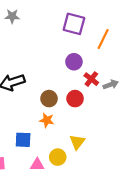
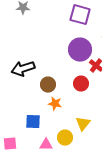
purple circle: (74, 62) -> (80, 50), size x1.5
brown circle: (49, 99) -> (48, 85), moved

